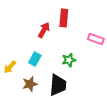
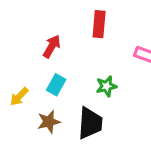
red arrow: (44, 30) -> (52, 46), moved

